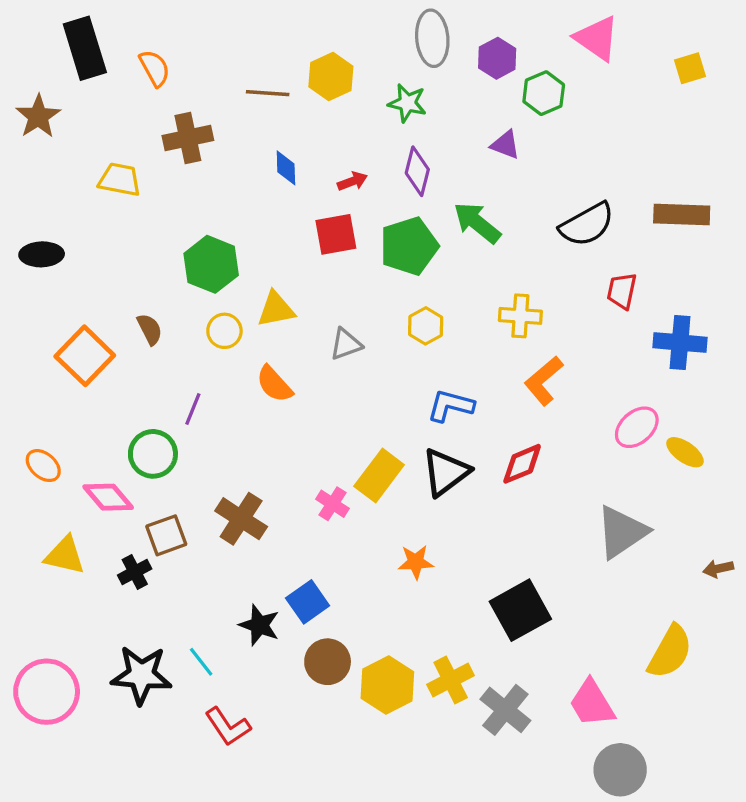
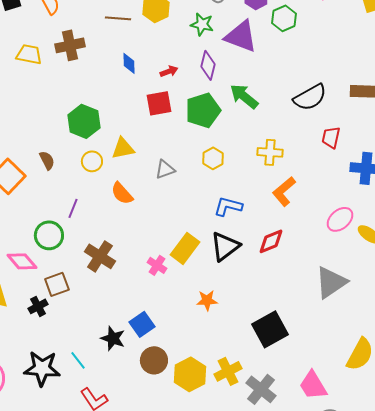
purple triangle: (505, 145) -> (241, 36), moved, size x1.8
yellow trapezoid: (120, 180) -> (29, 54), moved
brown cross: (241, 519) -> (100, 256), moved

